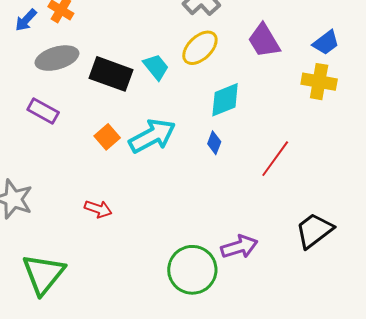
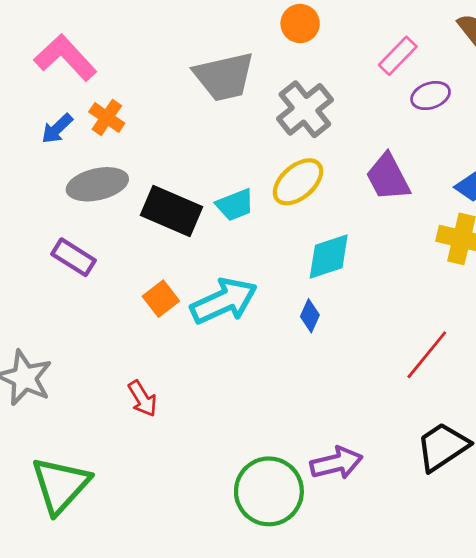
cyan trapezoid: (156, 67) -> (235, 205), turned 104
red line: (275, 159) -> (427, 355), moved
red arrow: (98, 209) -> (142, 399), turned 36

